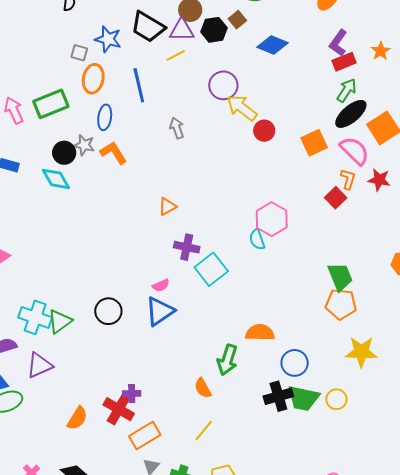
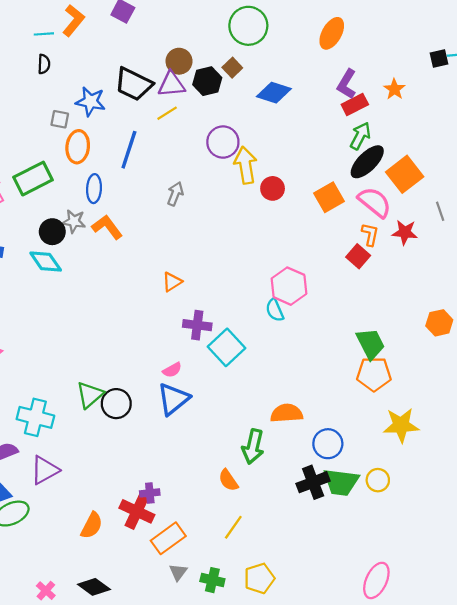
blue line: (139, 85) -> (129, 150), turned 36
yellow arrow: (242, 108) -> (245, 165), turned 48
gray arrow: (177, 128) -> (175, 194), turned 45
green triangle: (60, 321) -> (90, 395), moved

